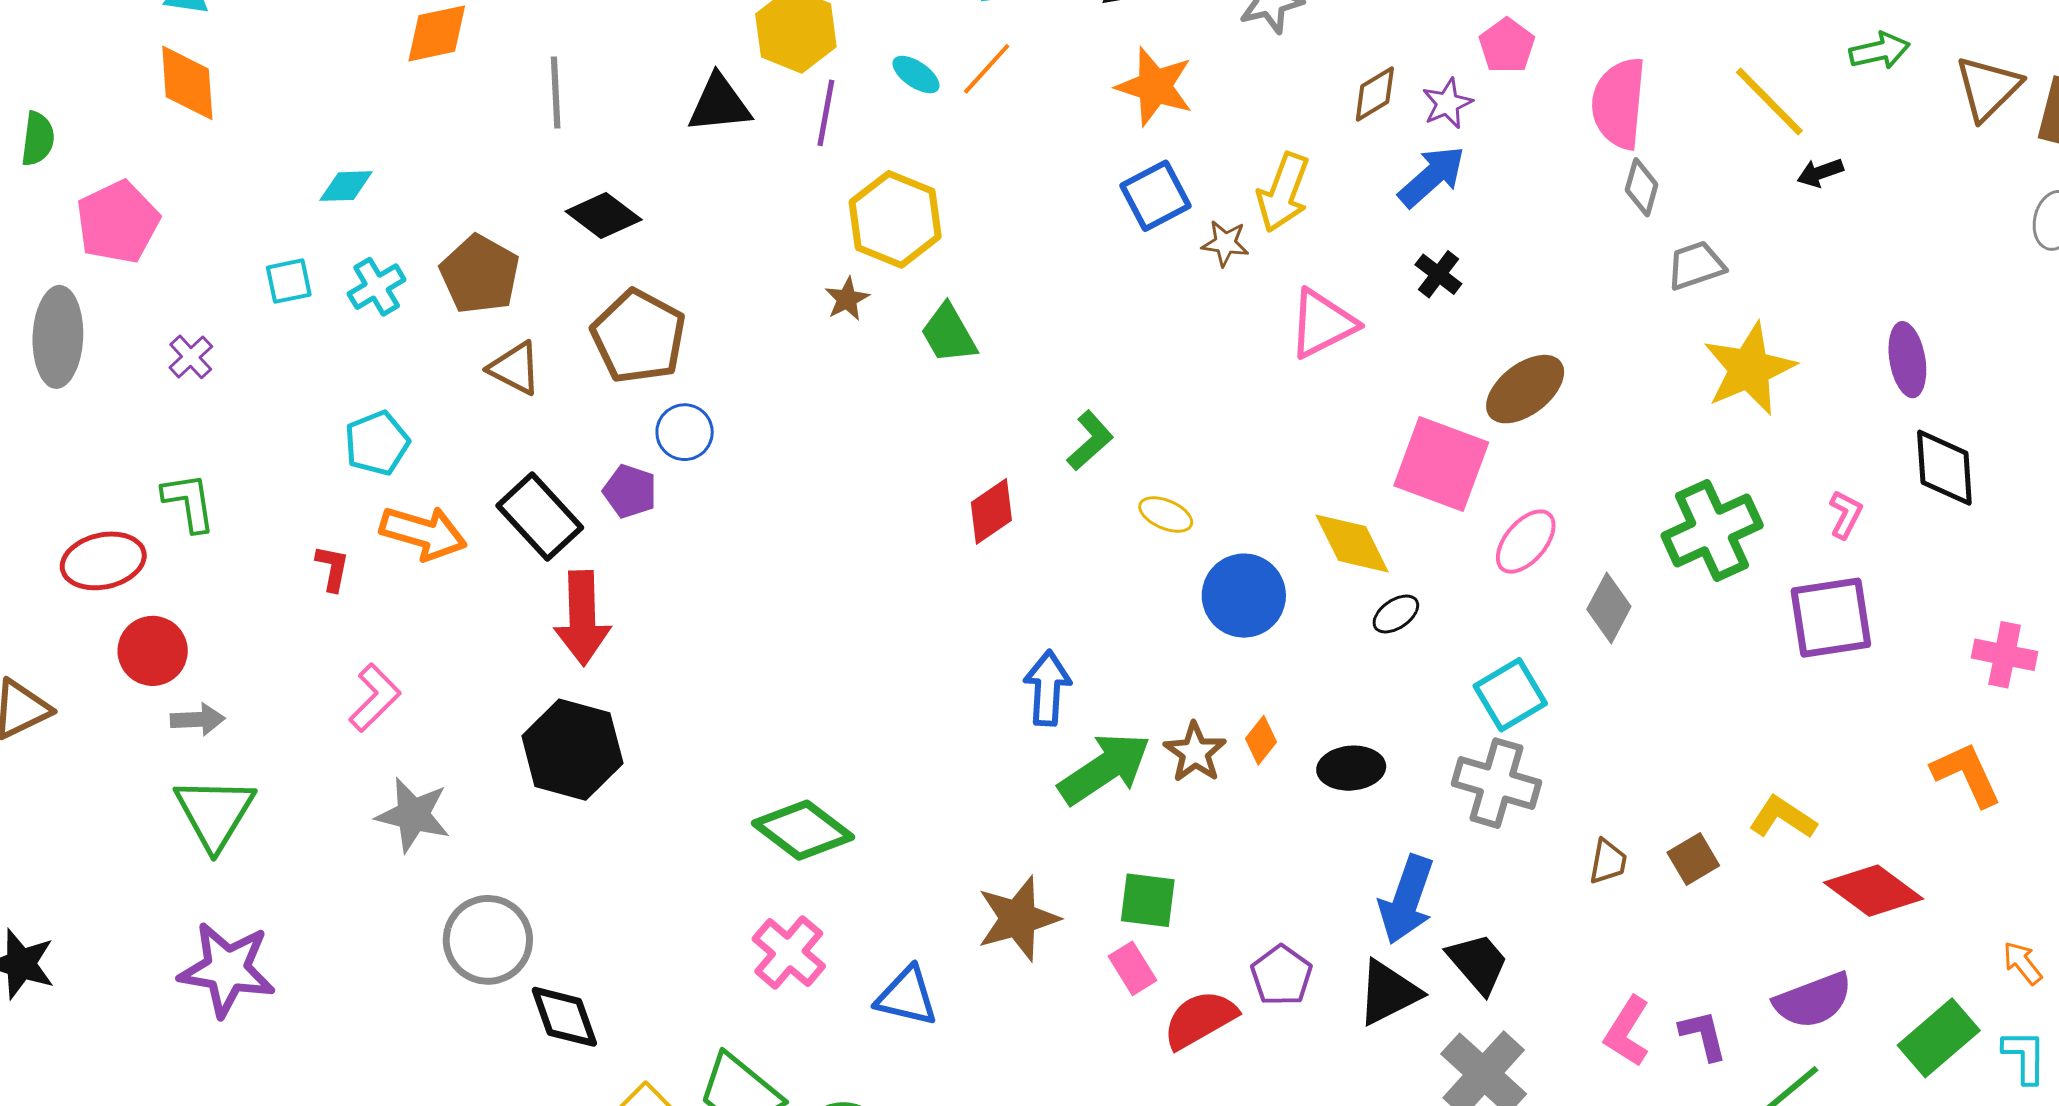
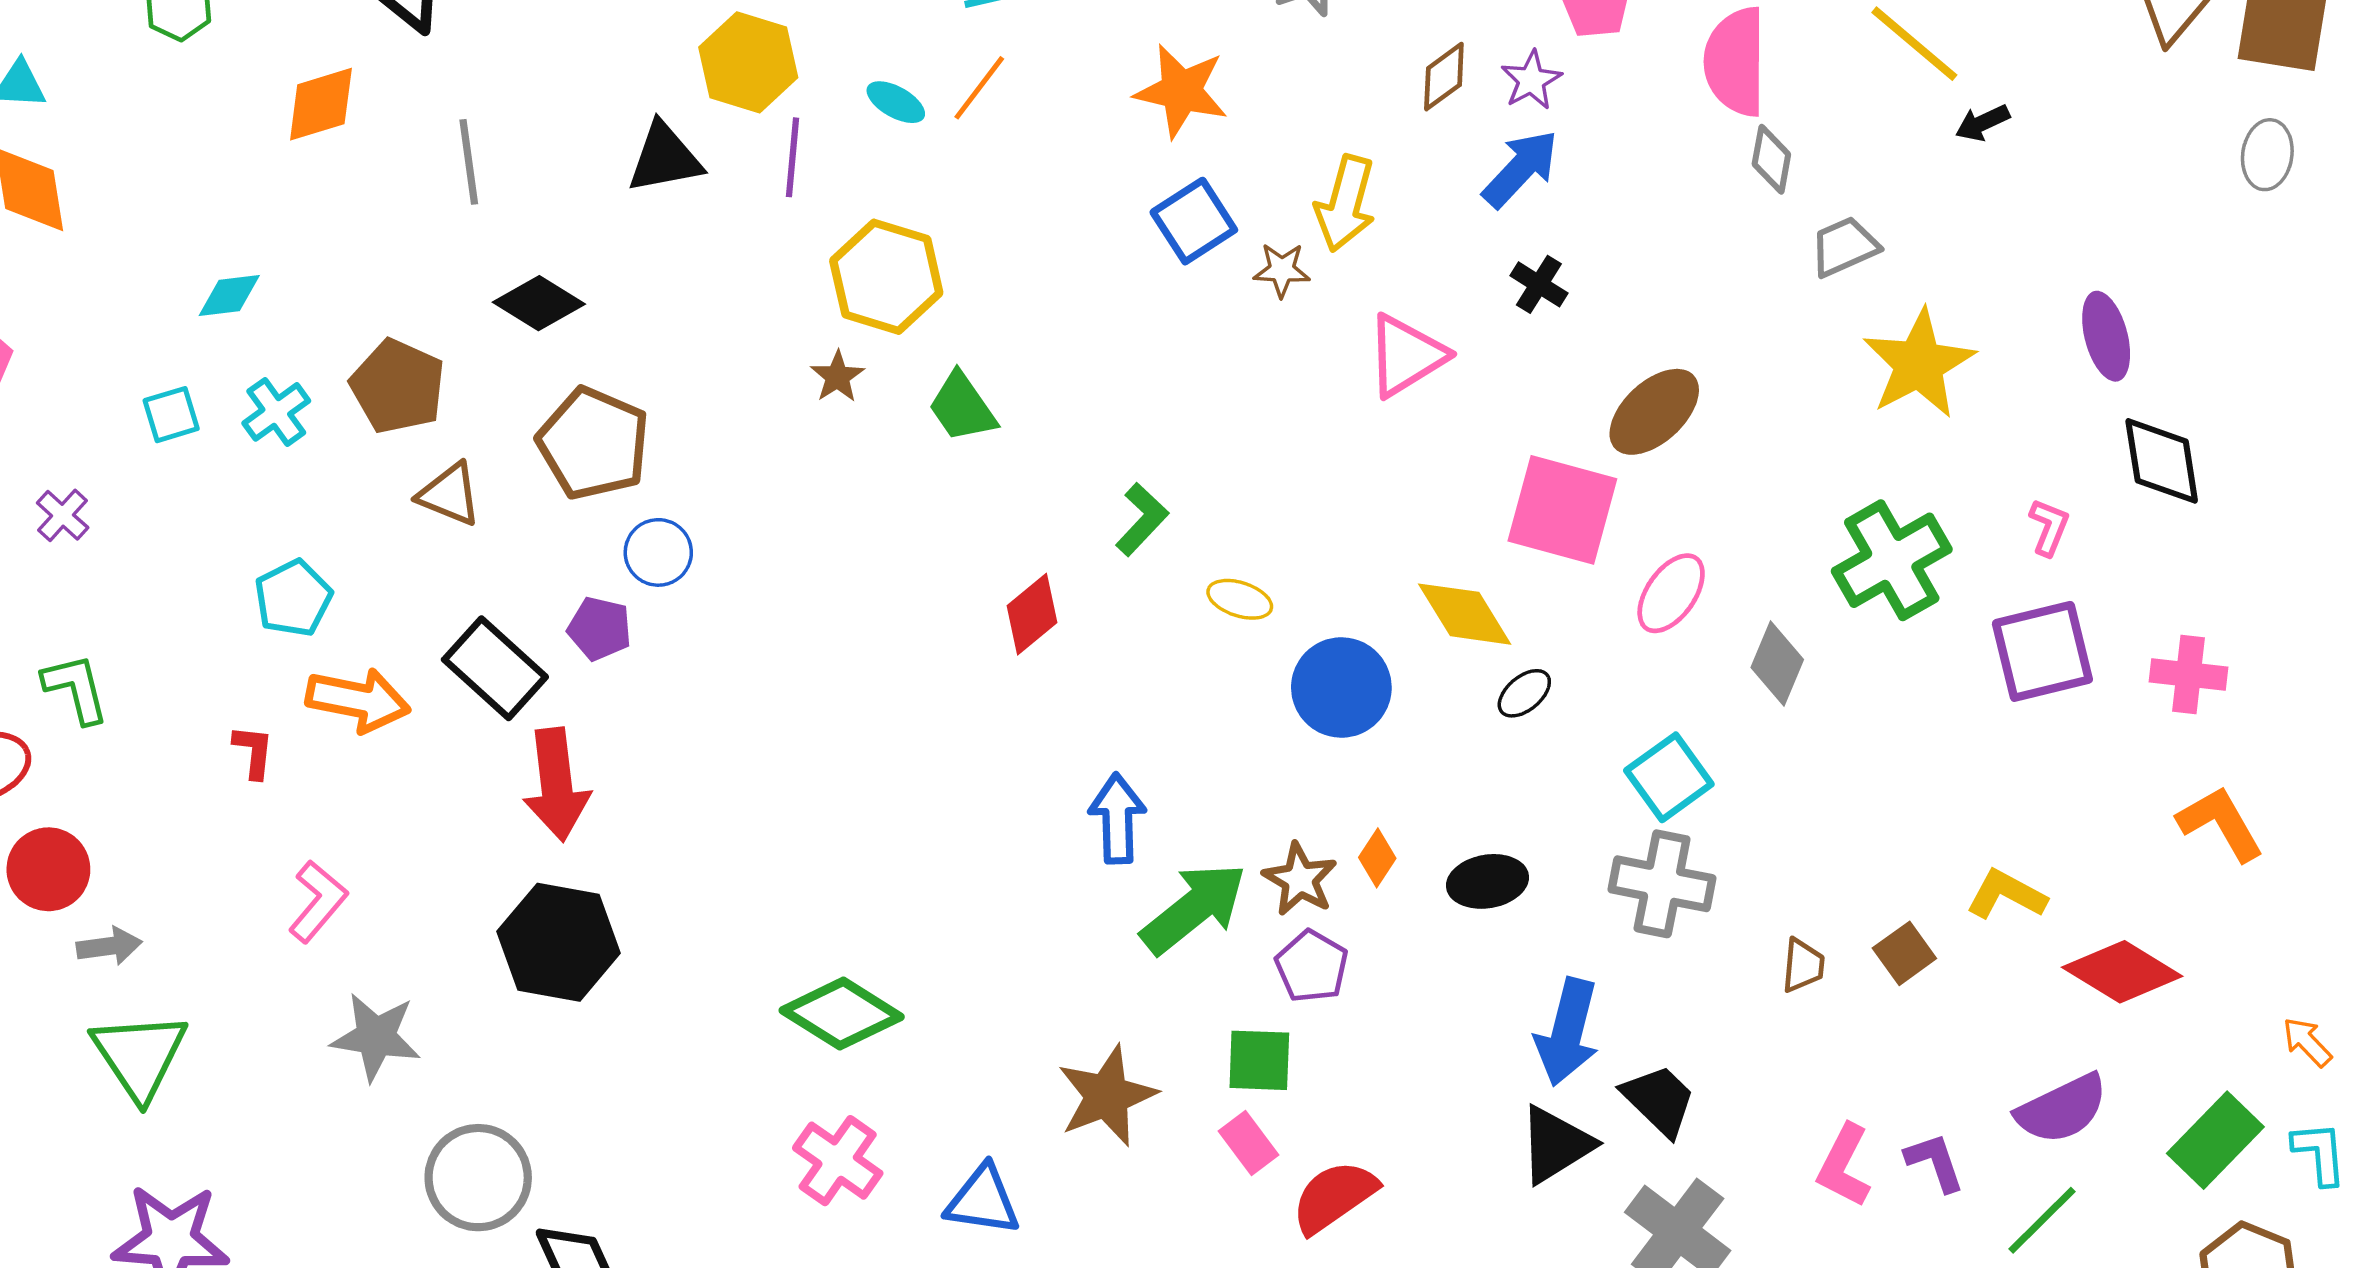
pink cross: (2005, 655) -> (2189, 674), moved
purple pentagon: (1281, 975) -> (1312, 966), moved

